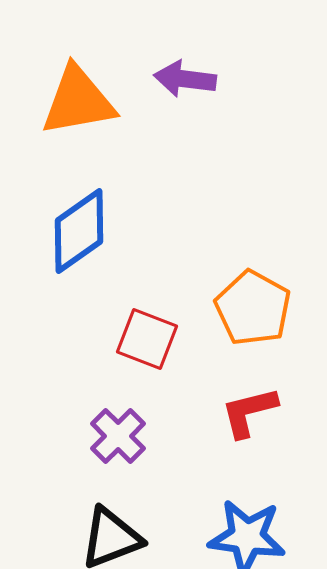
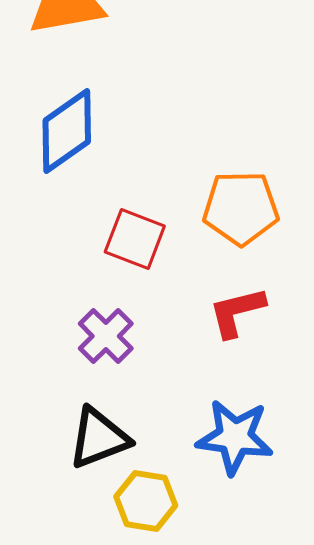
orange pentagon: (253, 308) -> (241, 208), turned -30

